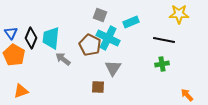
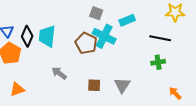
gray arrow: (63, 59) -> (59, 73), moved
gray triangle: (113, 68) -> (122, 85), moved
orange arrow: (187, 95) -> (175, 93), moved

